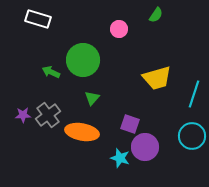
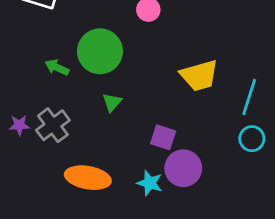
orange ellipse: (82, 132) -> (88, 178), moved
cyan circle: (192, 136) -> (252, 139), moved, size x0.7

